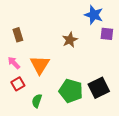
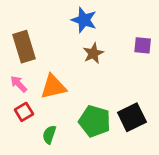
blue star: (94, 15) -> (84, 20), moved
brown rectangle: (18, 35) -> (24, 47), size x1.6
orange triangle: (40, 65) -> (53, 87), turned 45

